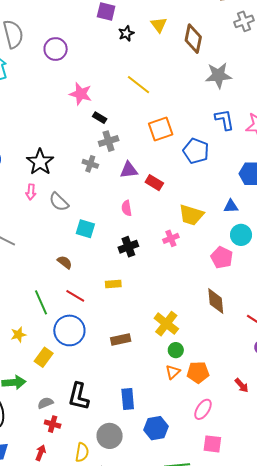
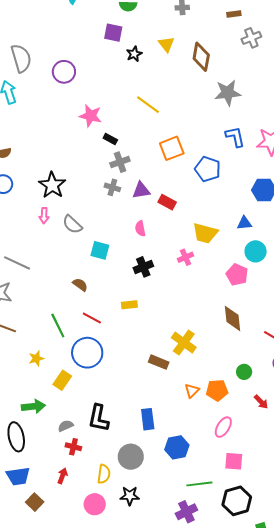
gray cross: (90, 164) -> (112, 187), moved
brown rectangle: (121, 340) -> (159, 362), moved, turned 36
green circle: (176, 350) -> (244, 372), moved

